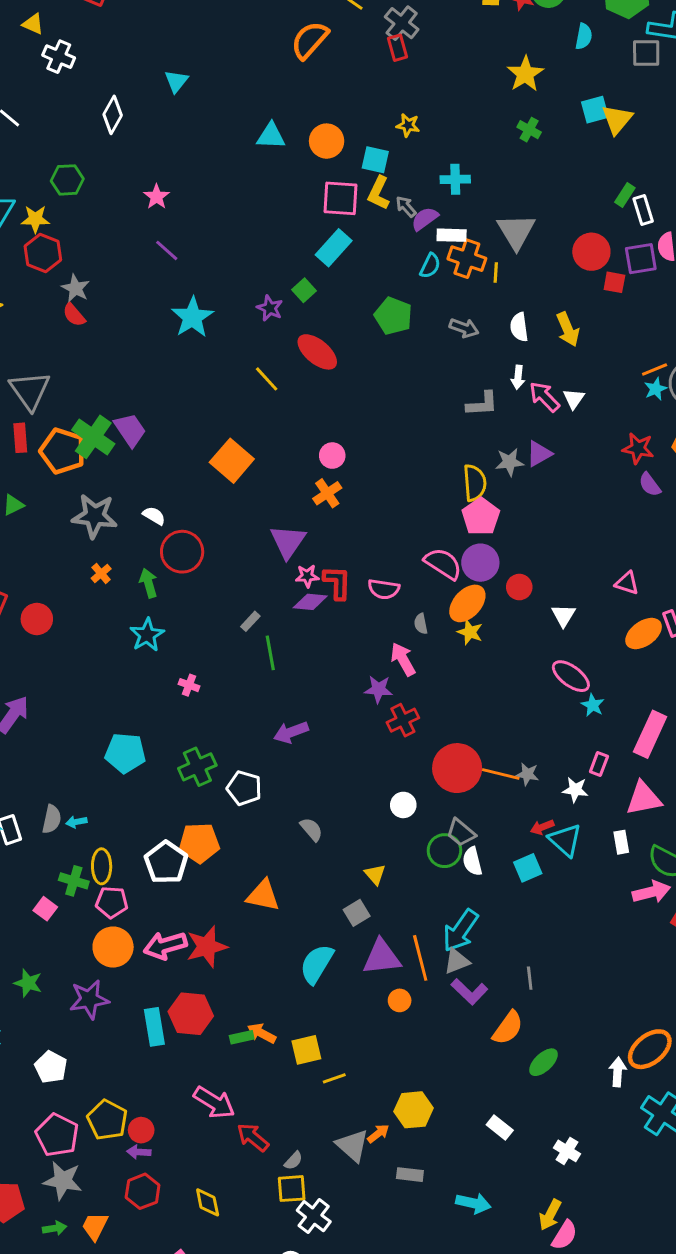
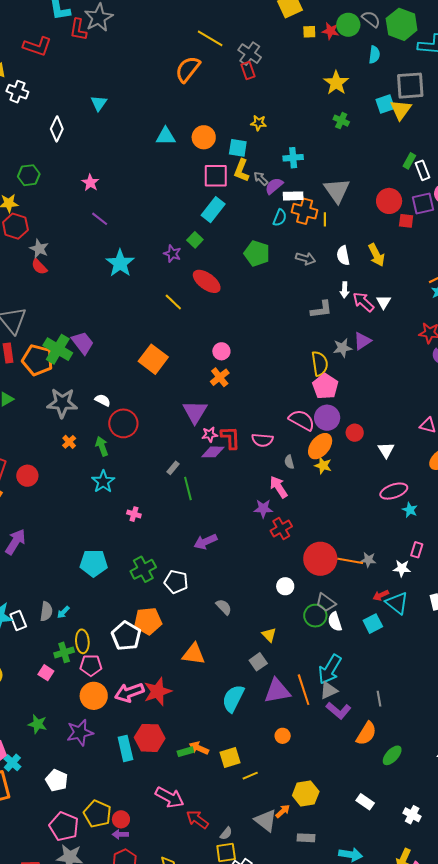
gray square: (646, 53) -> (410, 86), moved, size x1.4
pink ellipse: (571, 676) -> (394, 491), turned -52
cyan arrow: (76, 822) -> (63, 612), turned -32
green cross: (74, 881) -> (64, 652), turned -30
orange circle: (400, 1000) -> (283, 736), moved

